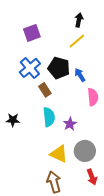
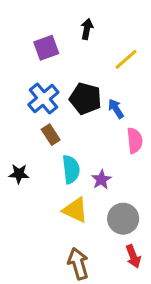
black arrow: (79, 20) -> (87, 29), moved
yellow line: (77, 41) -> (126, 59), moved
brown rectangle: (45, 90) -> (51, 135), moved
yellow triangle: (59, 154) -> (75, 210), moved

